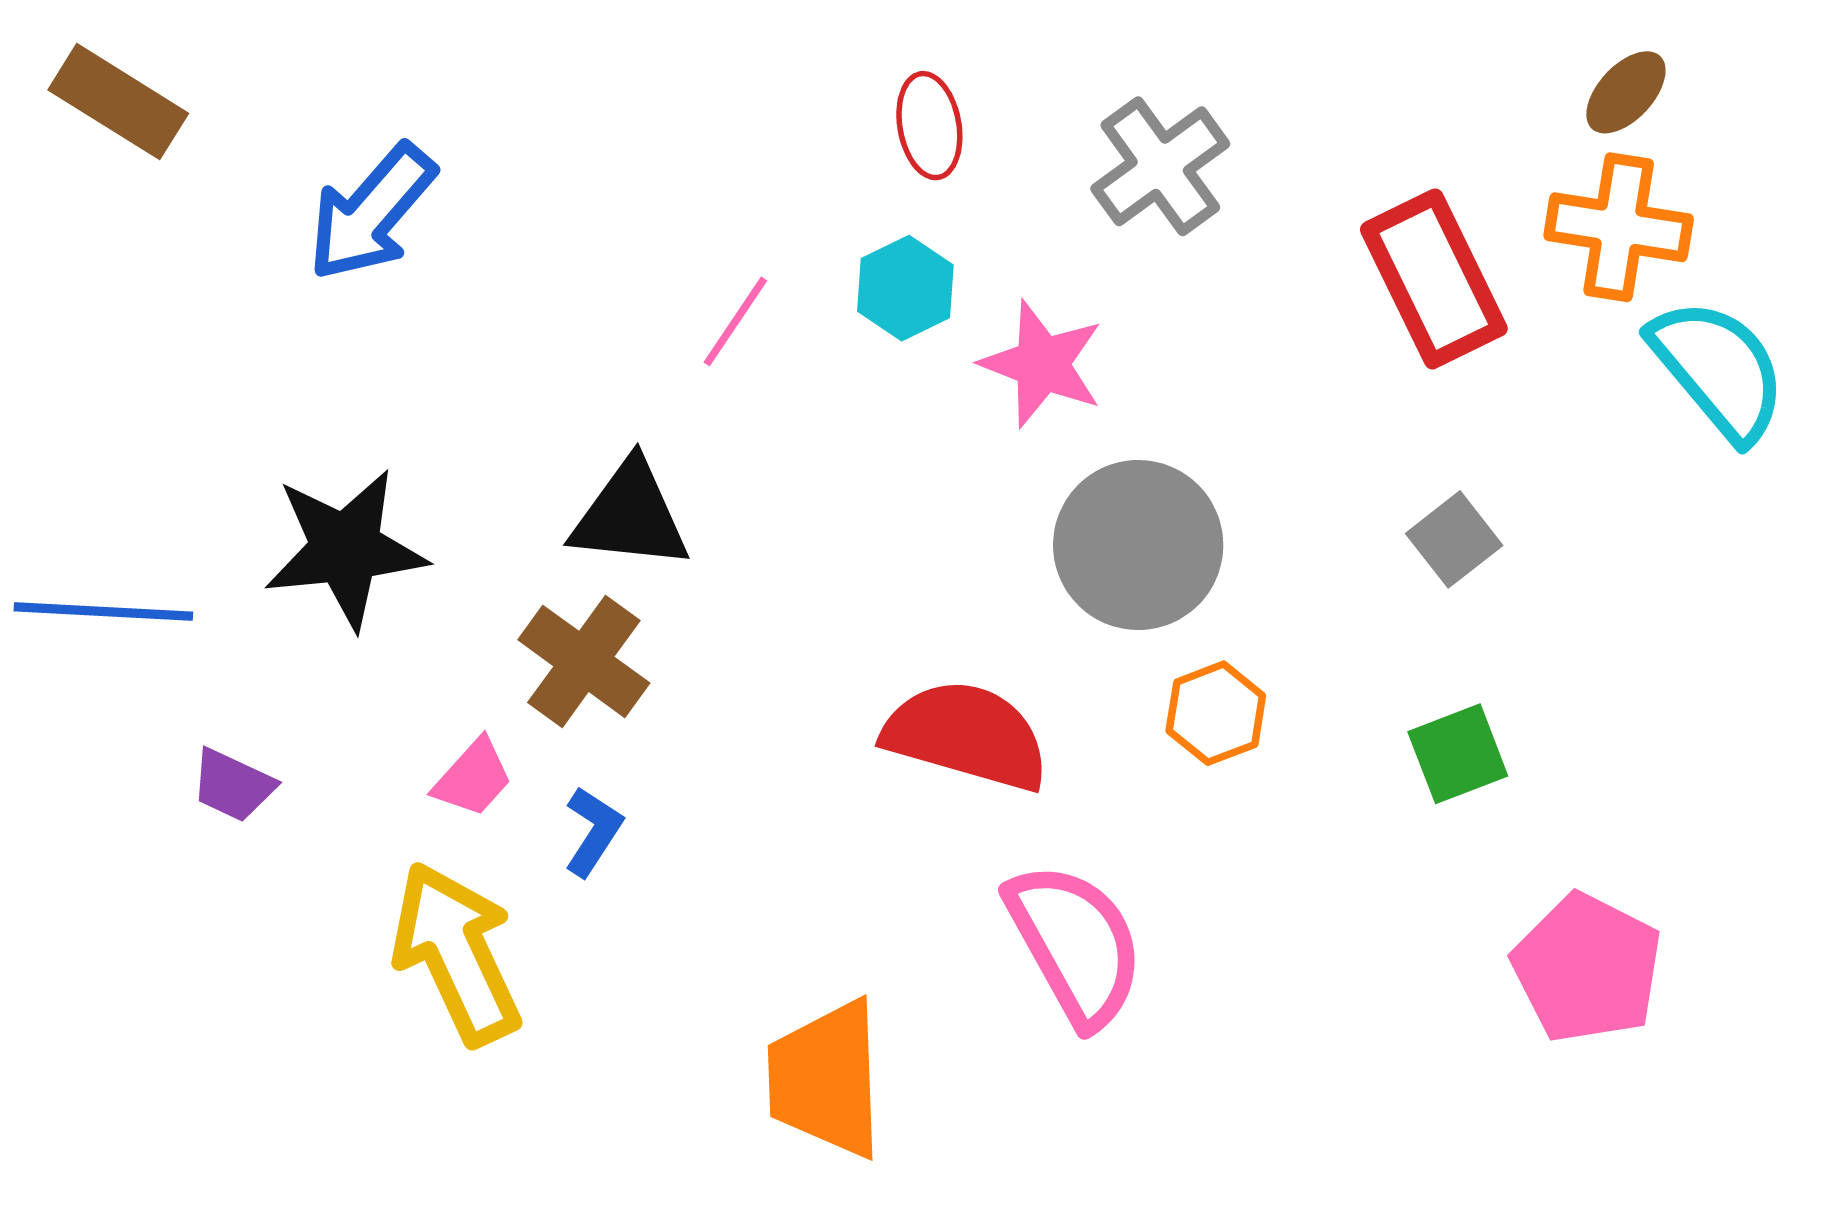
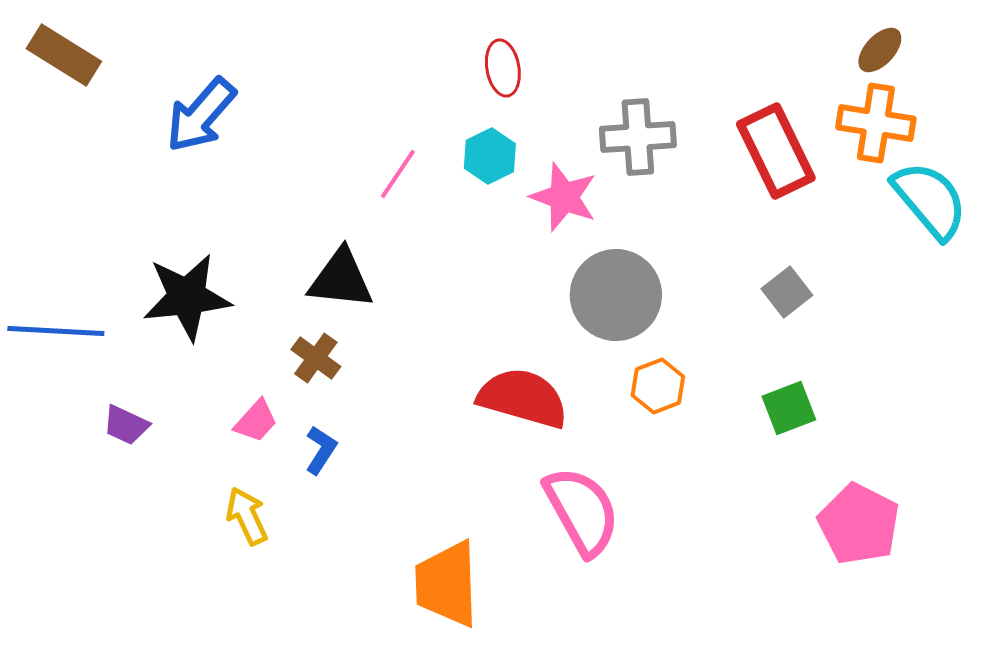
gray cross: (1160, 166) -> (638, 137), moved, turned 32
brown cross: (584, 661) -> (316, 358), size x0.7
yellow arrow: (456, 953) -> (247, 516), size x0.6

